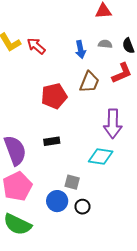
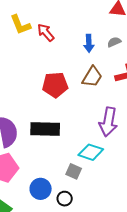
gray semicircle: (105, 44) -> (114, 42), turned -40
black rectangle: (52, 141) -> (45, 129), size x1.8
gray square: (72, 182) -> (74, 171), moved

